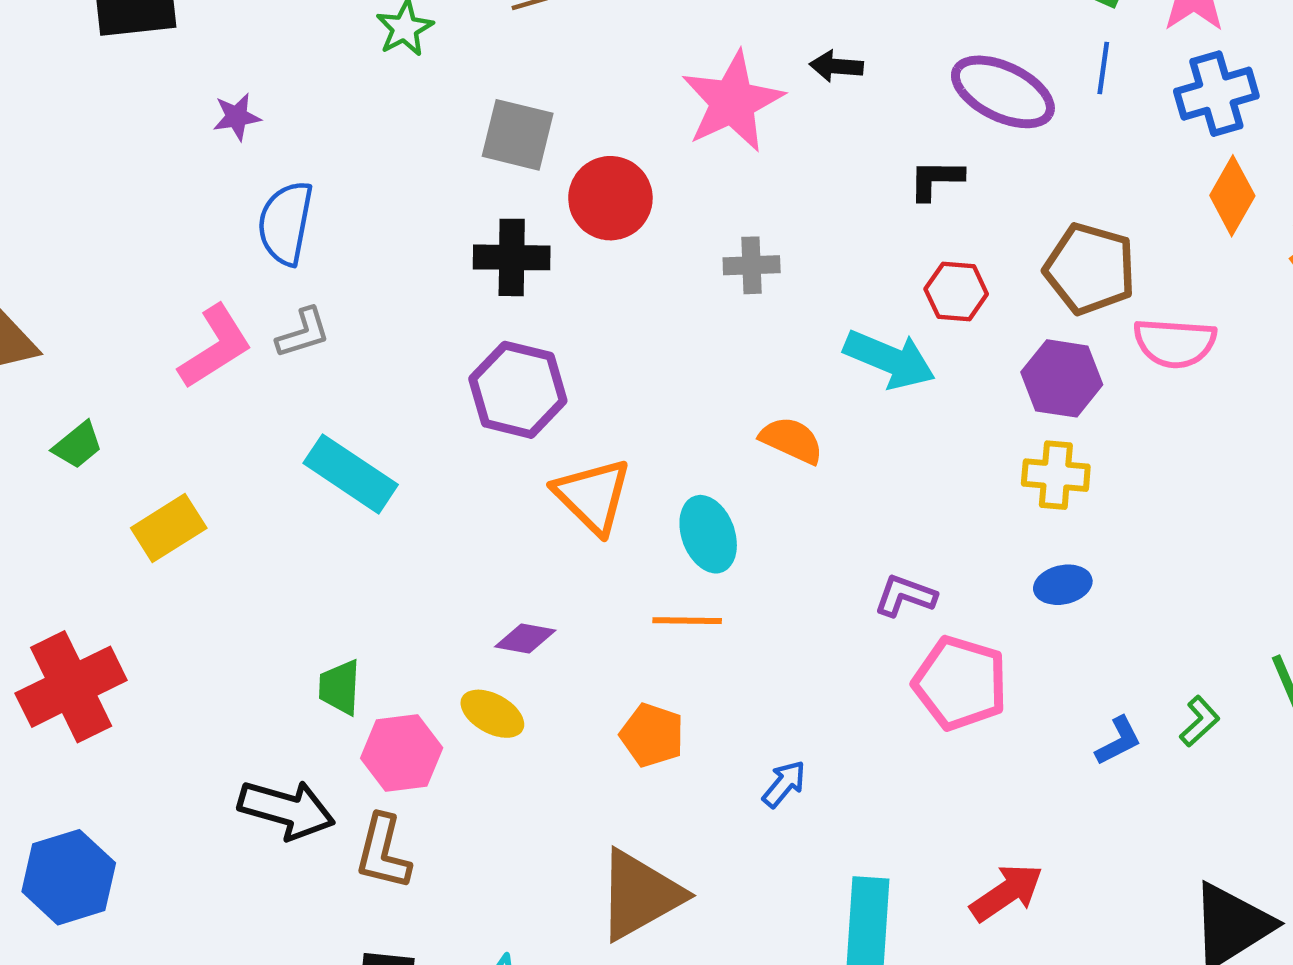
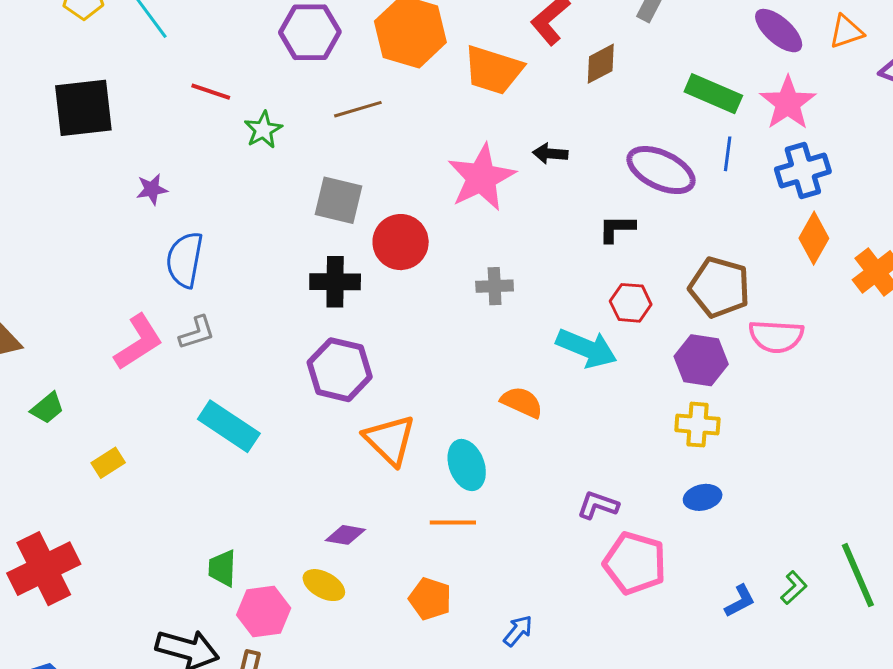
yellow rectangle: (169, 528) -> (108, 463), size x0.7

